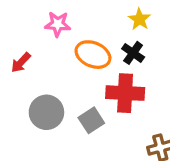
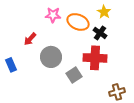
orange ellipse: (93, 55) -> (78, 22), moved
gray circle: (46, 112) -> (51, 57), moved

